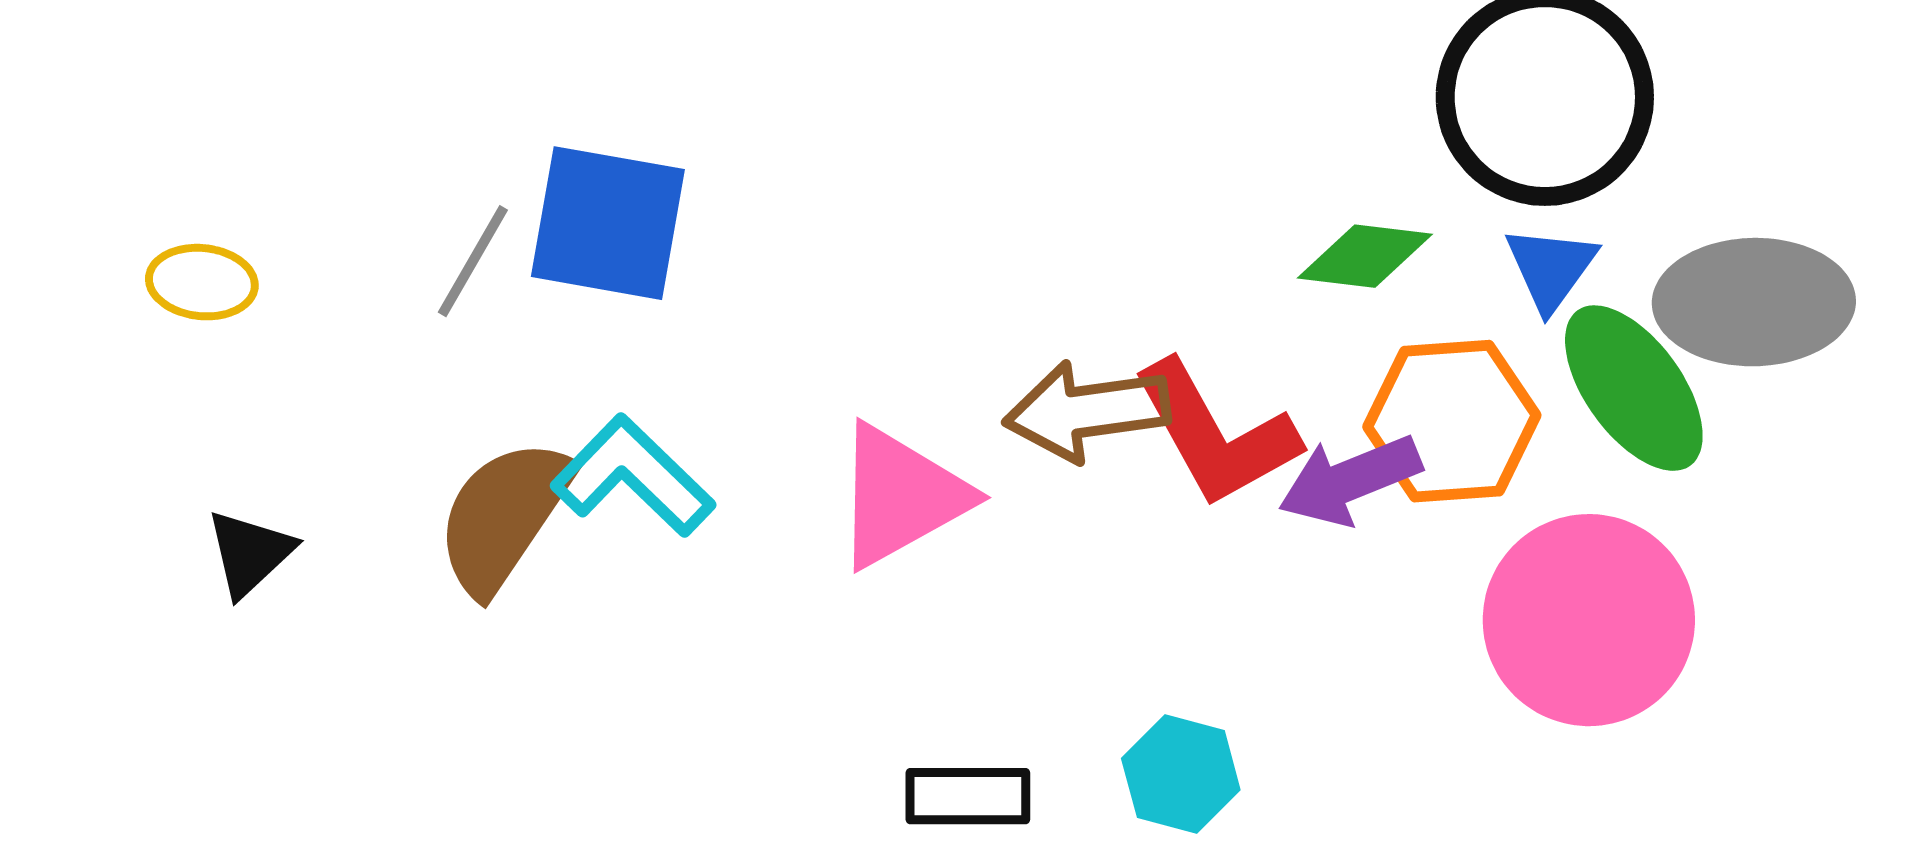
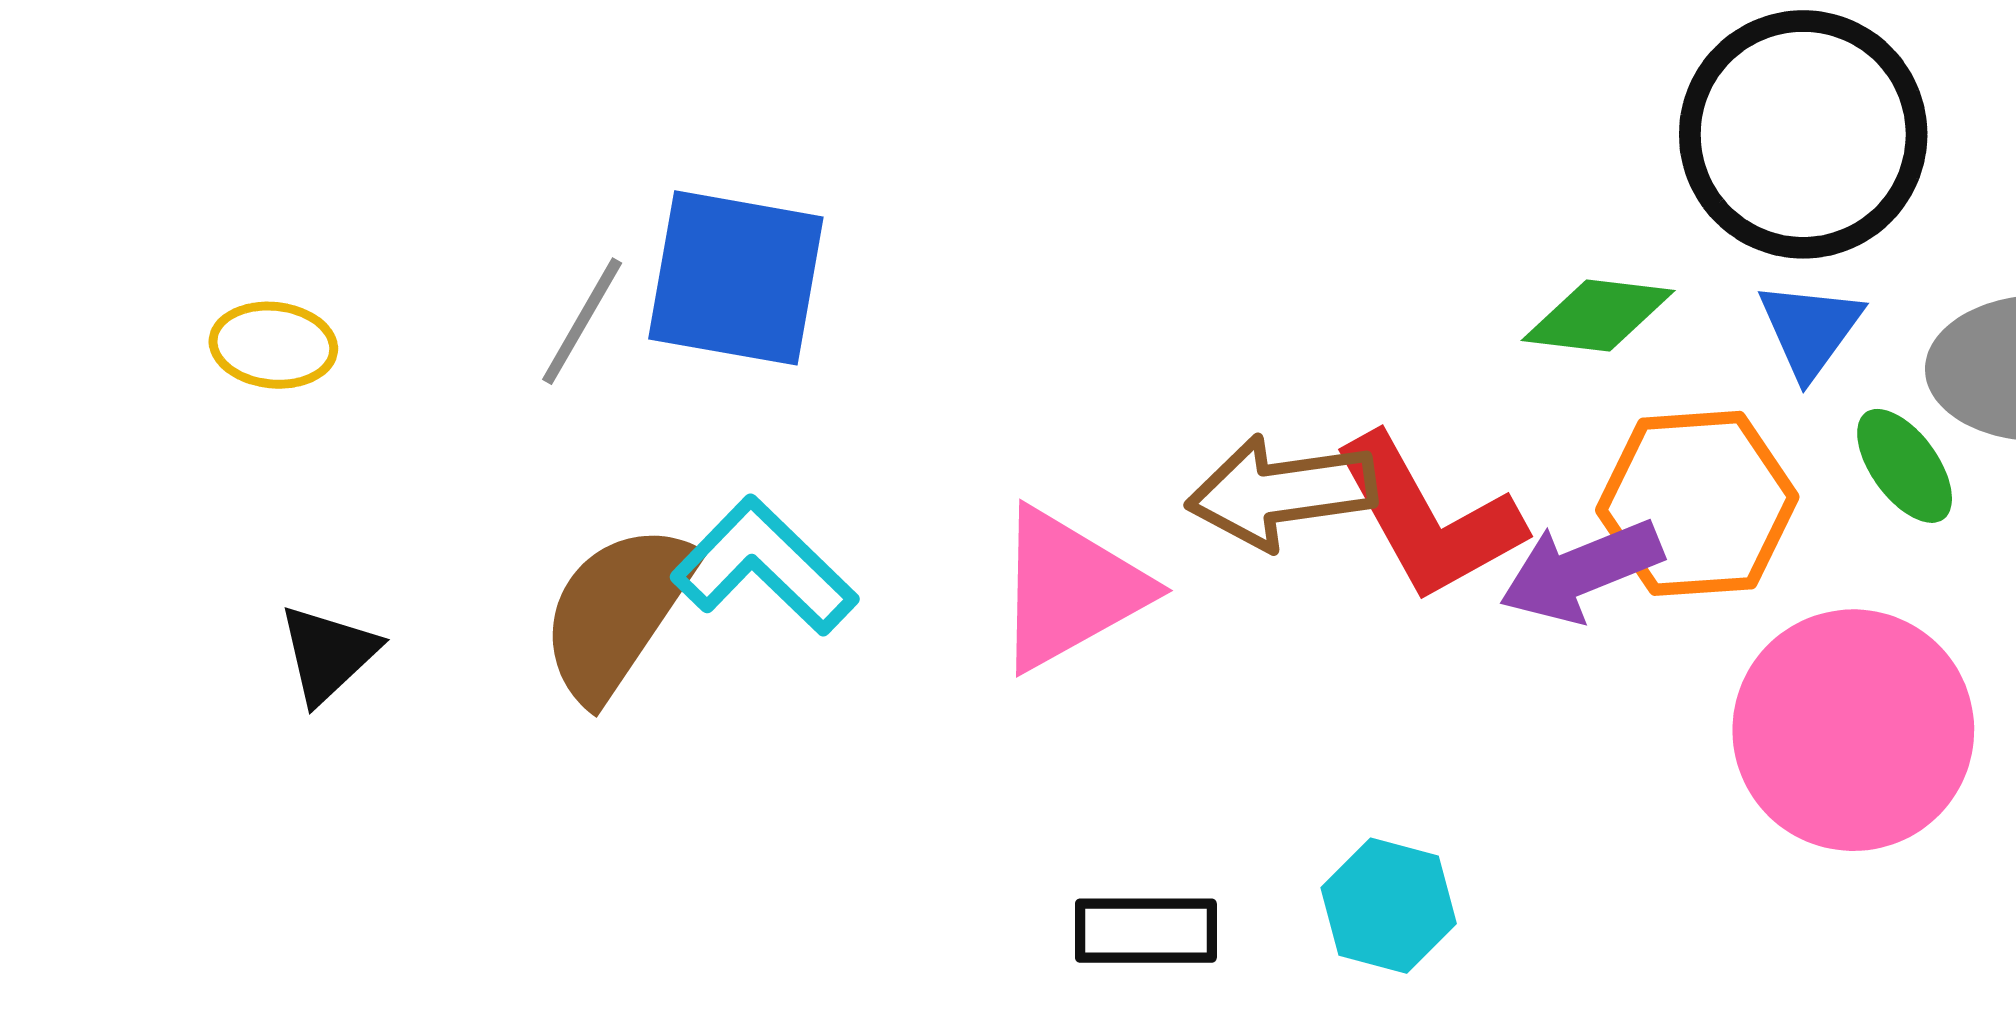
green ellipse: (1634, 388) -> (1905, 466), size x0.6

